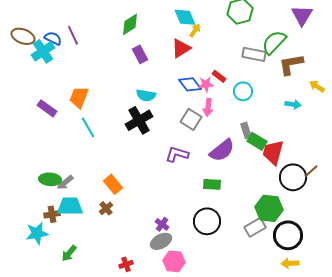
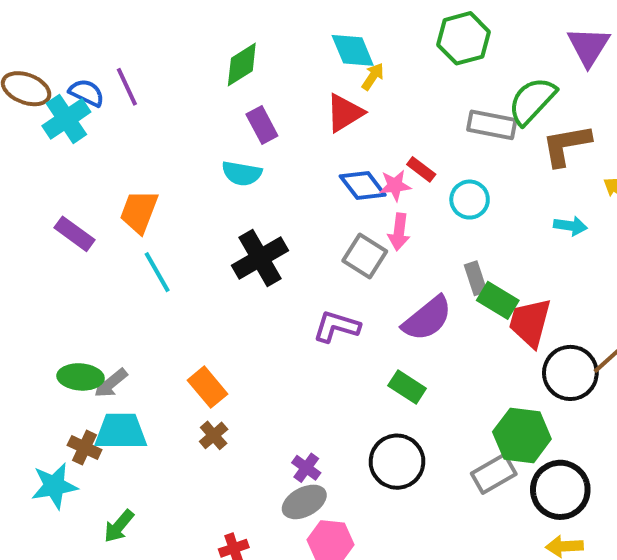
cyan semicircle: (146, 95) -> (242, 173), moved
green rectangle: (212, 184) -> (407, 387), turned 30
brown cross: (106, 208) -> (214, 435), moved
brown cross: (52, 214) -> (85, 448), turned 35

